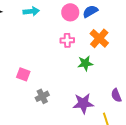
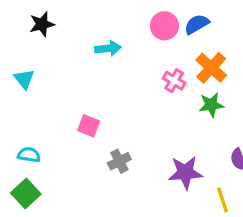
cyan arrow: (31, 11) -> (108, 48), moved
pink cross: (67, 40) -> (174, 81), moved, turned 32
green star: (85, 63) -> (211, 105), moved

